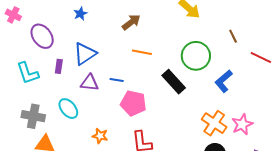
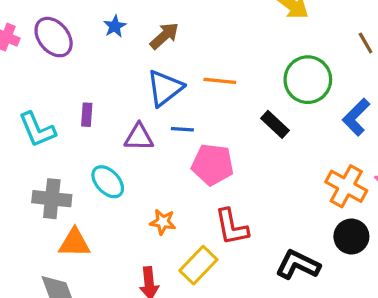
brown arrow: (131, 22) -> (164, 36), moved
purple ellipse: (42, 36) -> (54, 37), moved
blue triangle: (85, 54) -> (165, 88), moved
black rectangle: (174, 82) -> (275, 124), size x0.7

